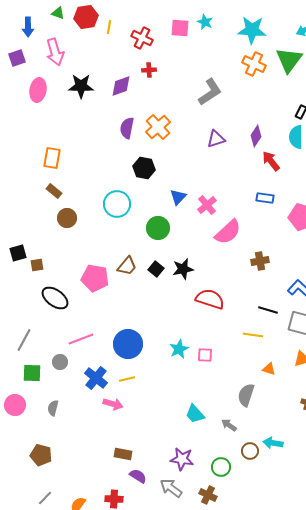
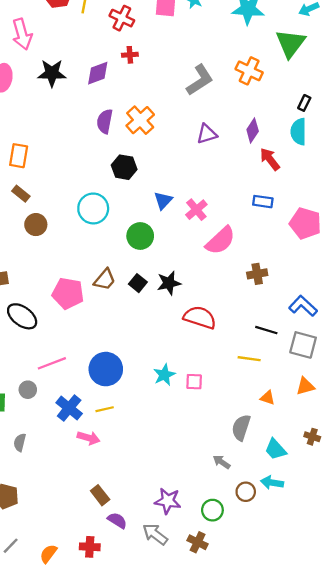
orange cross: (254, 64) -> (249, 71), moved
cyan trapezoid: (195, 414) -> (276, 449), moved
brown rectangle: (123, 454) -> (100, 495), turned 42

